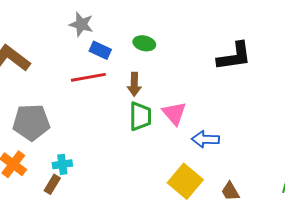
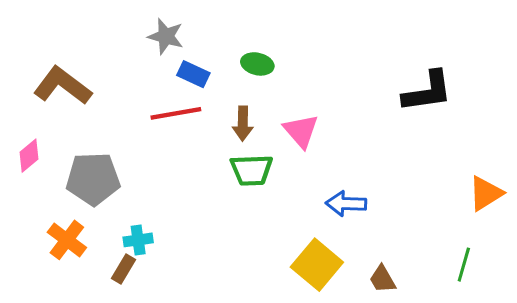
black L-shape: (234, 56) -> (427, 92), moved
pink triangle: (174, 113) -> (301, 131), moved
green trapezoid: (140, 116) -> (252, 170), turned 88

